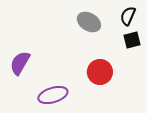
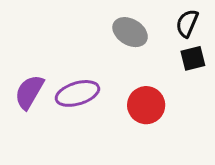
purple ellipse: (53, 95) -> (77, 93), moved

